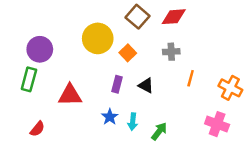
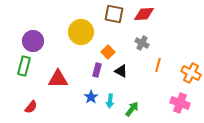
brown square: (137, 17) -> (114, 14), turned -30
gray cross: (171, 52) -> (142, 43), turned 32
orange square: (128, 53) -> (108, 52), moved

